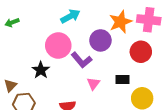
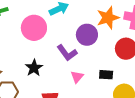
pink circle: (58, 46) -> (34, 28), moved
black star: (41, 70) -> (34, 68), moved

